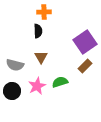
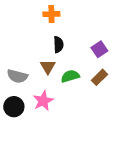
black semicircle: (38, 31) -> (58, 45), moved
purple square: (85, 42) -> (99, 49), size x0.6
green semicircle: (60, 82) -> (70, 76), moved

